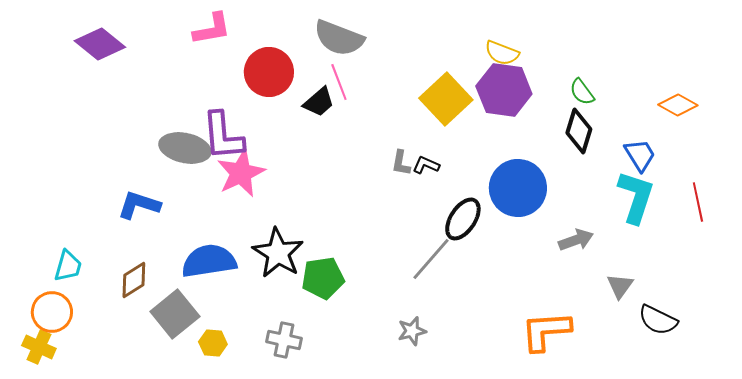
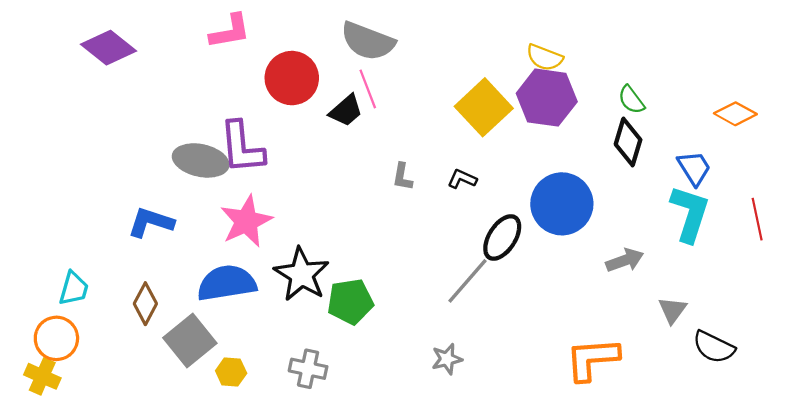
gray L-shape: (401, 163) -> (402, 177), moved
pink star: (241, 173) -> (246, 221), moved
brown diamond: (134, 280) -> (145, 304), turned -30

